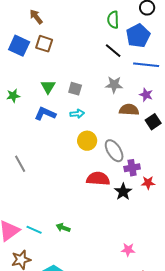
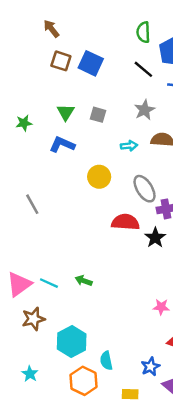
blue square: (19, 46) -> (91, 63), moved
gray star: (114, 85) -> (145, 110), turned -30
cyan arrow: (77, 114) -> (129, 146), moved
yellow circle: (87, 141) -> (99, 177), moved

